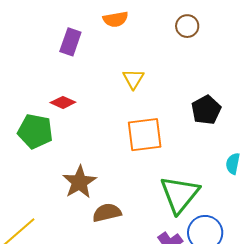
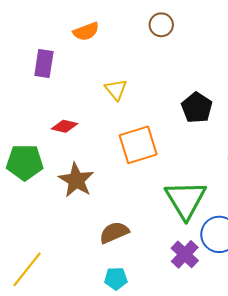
red diamond: (63, 102) -> (65, 126), moved
brown star: (79, 182) -> (76, 180), moved

